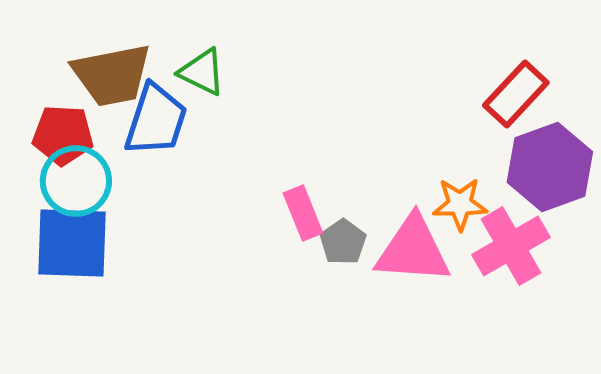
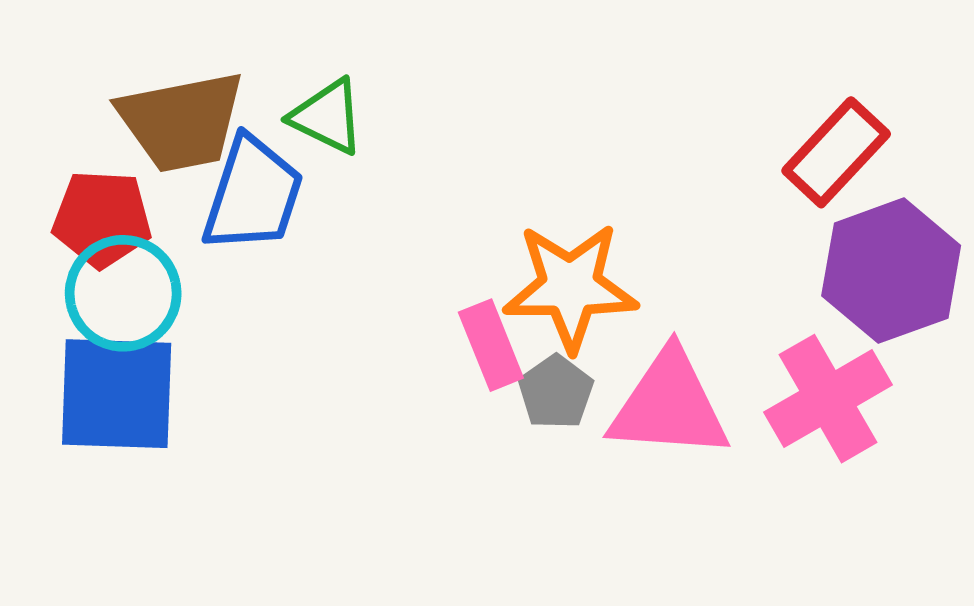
orange star: (460, 204) -> (570, 287), moved, size x1.5

